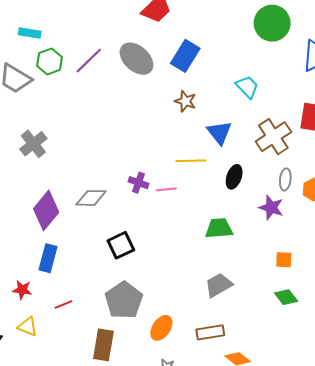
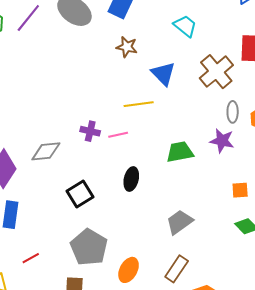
black ellipse: (234, 177) -> (131, 179), moved
green trapezoid: (219, 228) -> (180, 152), moved
brown rectangle: (210, 332) -> (177, 269), turned -40

